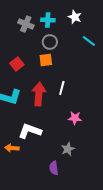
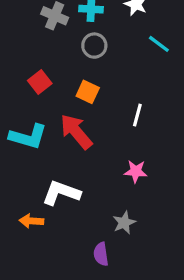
orange square: (46, 60) -> (88, 92), moved, turned 32
white line: (62, 88) -> (137, 115), moved
red arrow: (39, 94) -> (76, 132), turned -45

